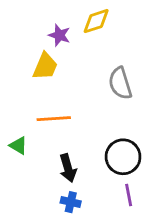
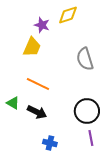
orange line: (54, 119) -> (38, 84), turned 30
black arrow: (68, 168) -> (37, 112), moved, turned -48

